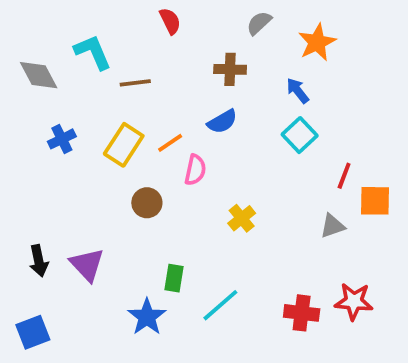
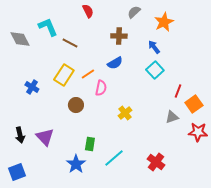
brown line: (135, 83) -> (70, 43), turned 35
blue cross: (62, 139) -> (32, 87), moved, turned -32
orange square: (375, 201) -> (194, 104), turned -36
red star: (354, 301) -> (198, 132), moved
red cross: (302, 313) -> (156, 162), turned 30

